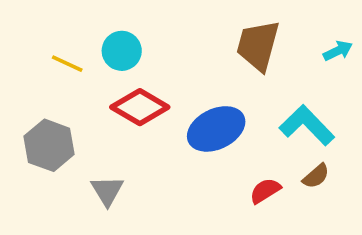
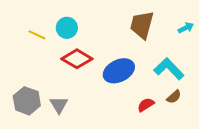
gray hexagon: (49, 145) -> (27, 101), moved

